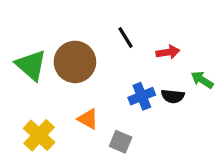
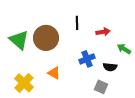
black line: (125, 37) -> (77, 23), turned 32
black semicircle: (173, 96) -> (110, 67), moved
gray square: (121, 142) -> (101, 87), moved

